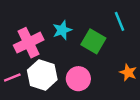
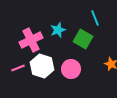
cyan line: (119, 21) -> (95, 18), moved

